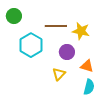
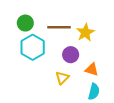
green circle: (14, 16) -> (25, 23), moved
yellow star: (81, 31) -> (85, 33), turned 30

